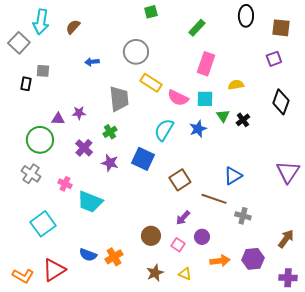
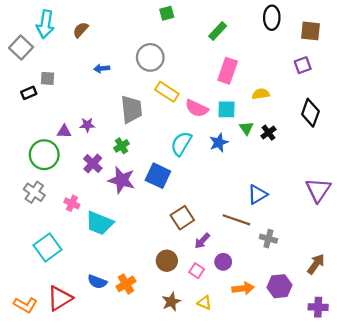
black rectangle: (26, 84) -> (29, 93), turned 56
purple star: (110, 163) -> (122, 180), size x1.4
brown square: (180, 180) -> (182, 218), moved

